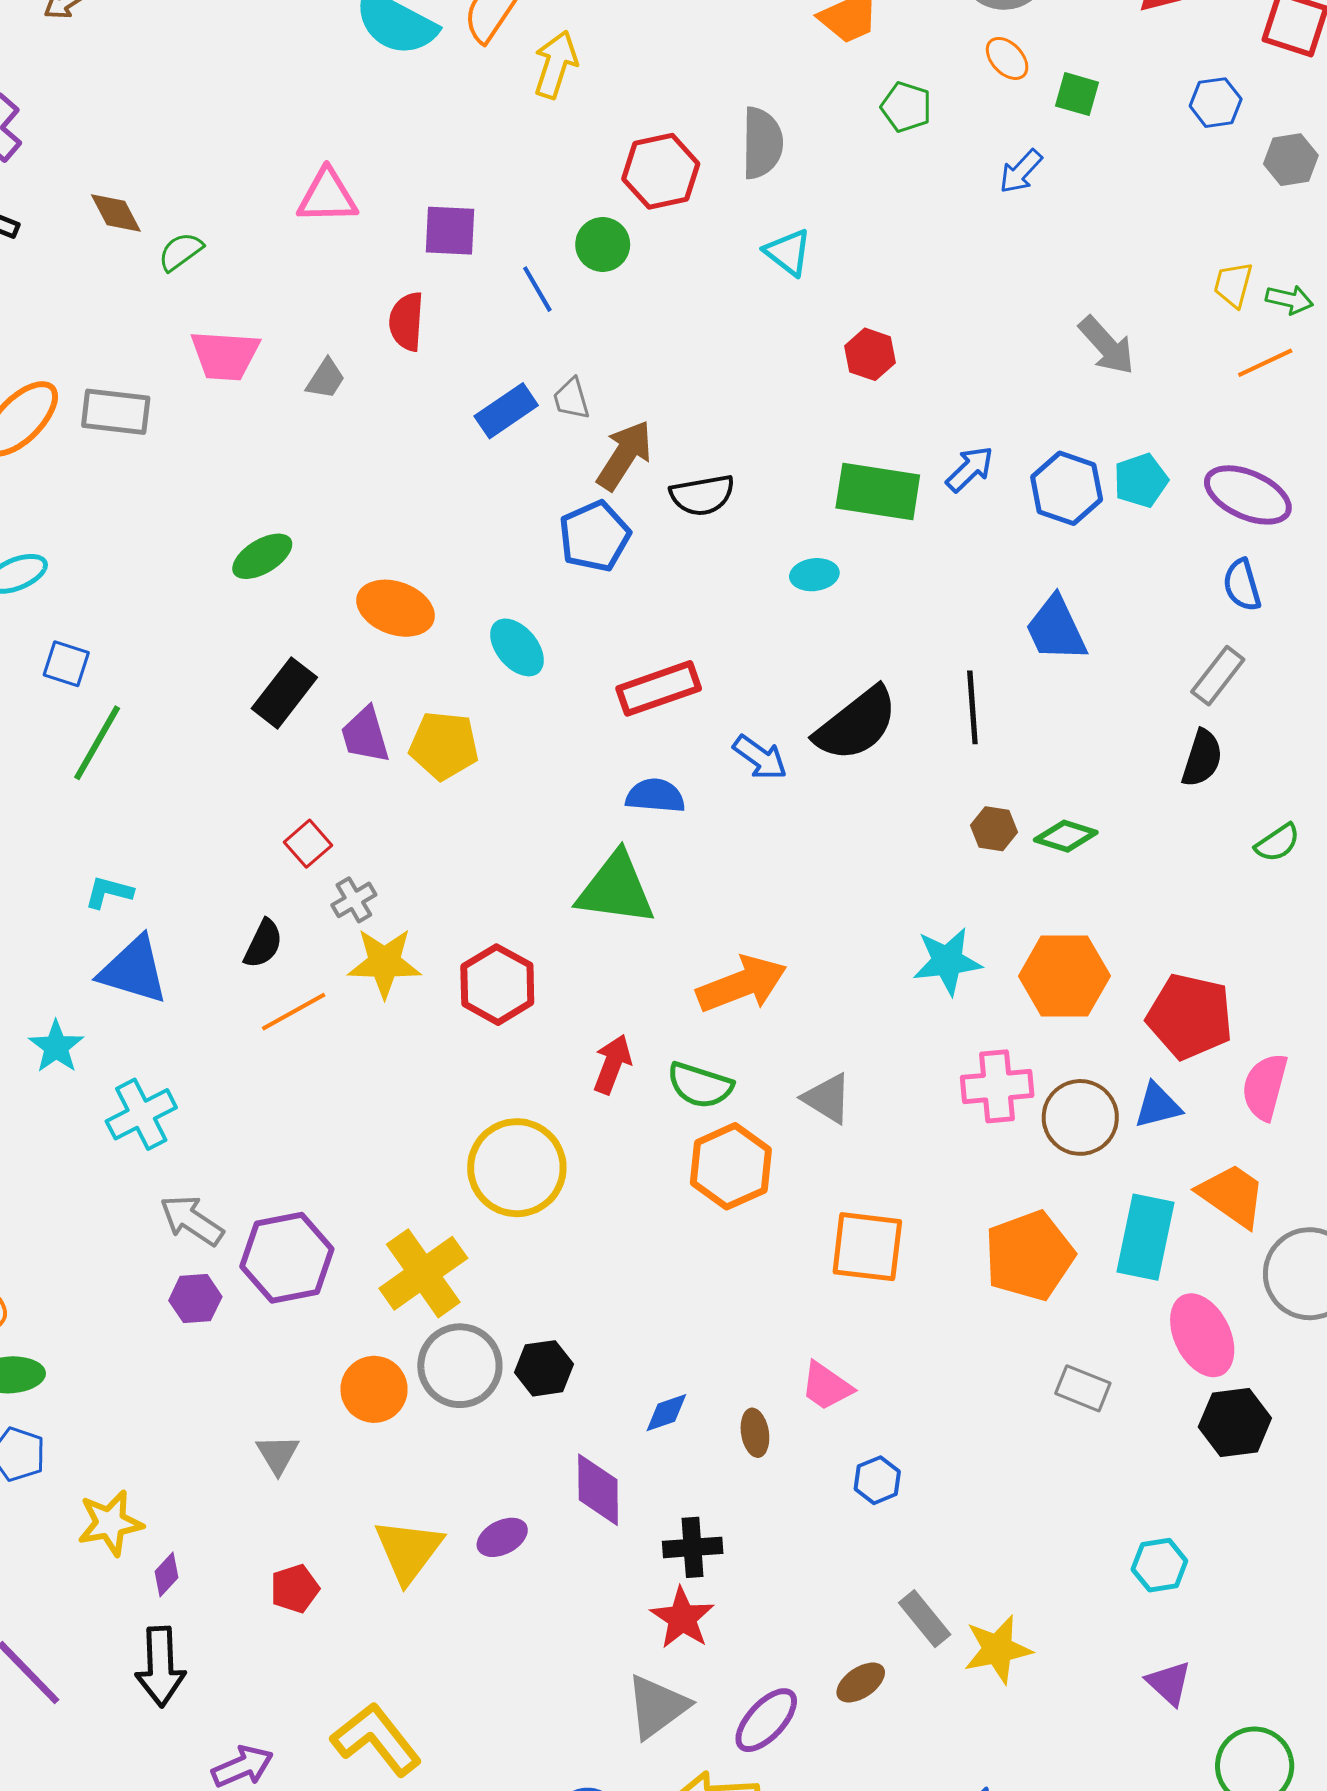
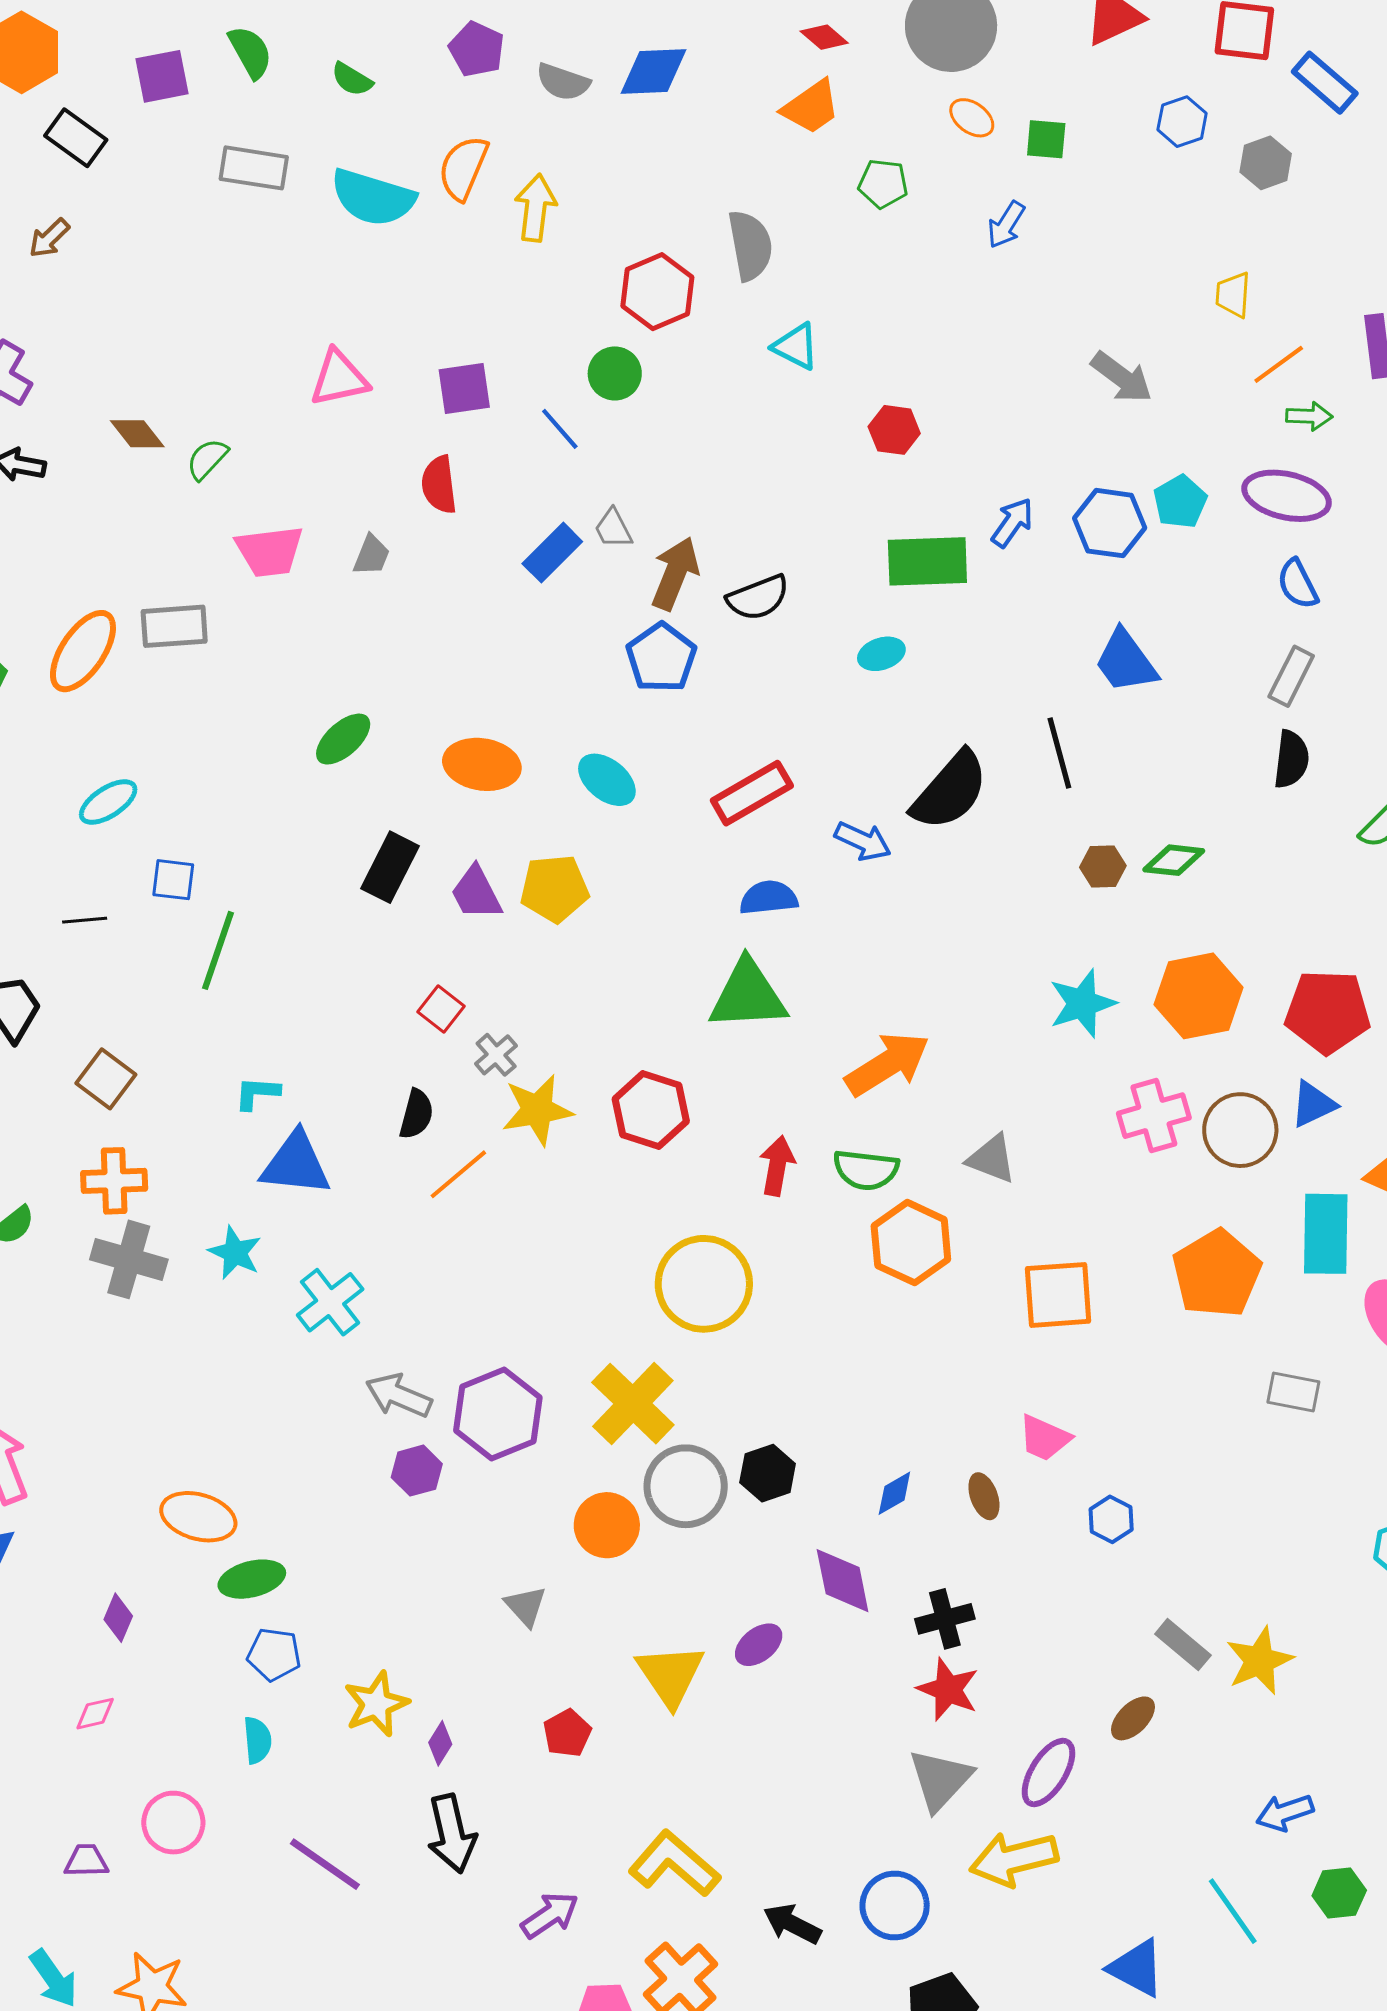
green arrow: (1290, 300) -> (1309, 416), moved

